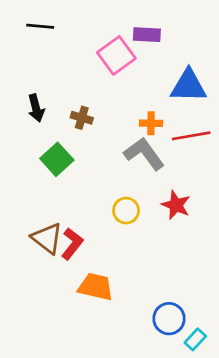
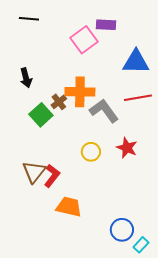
brown cross: (82, 118) -> (59, 102), moved, turned 35
orange cross: (151, 123) -> (80, 92), moved, size x1.8
brown triangle: (47, 238) -> (34, 172), turned 30

